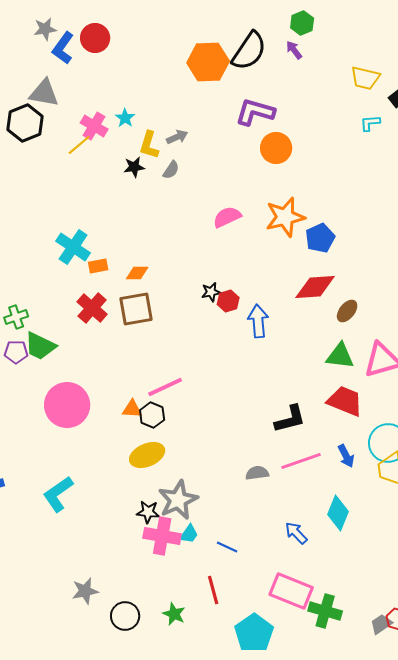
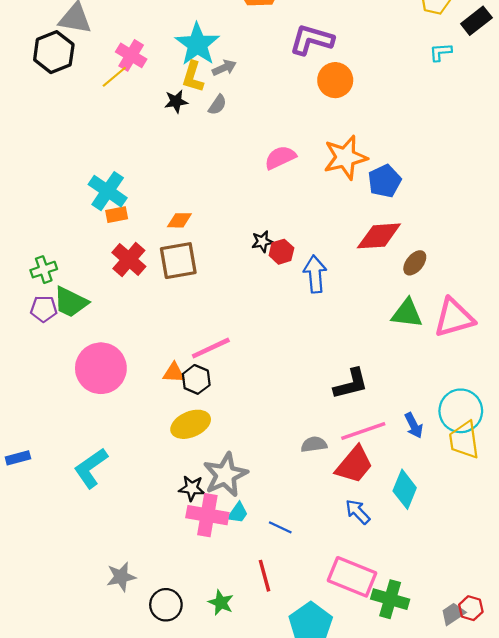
cyan star: (125, 118) -> (197, 44), moved, size x2.0
orange rectangle: (98, 266) -> (117, 215), moved
red trapezoid: (345, 401) -> (354, 465), moved, turned 108

